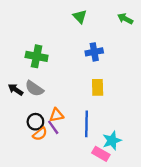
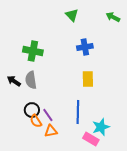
gray semicircle: (34, 88) -> (31, 80), turned 48
orange triangle: (57, 115) -> (51, 131), moved
orange semicircle: (40, 134) -> (36, 121), turned 96

